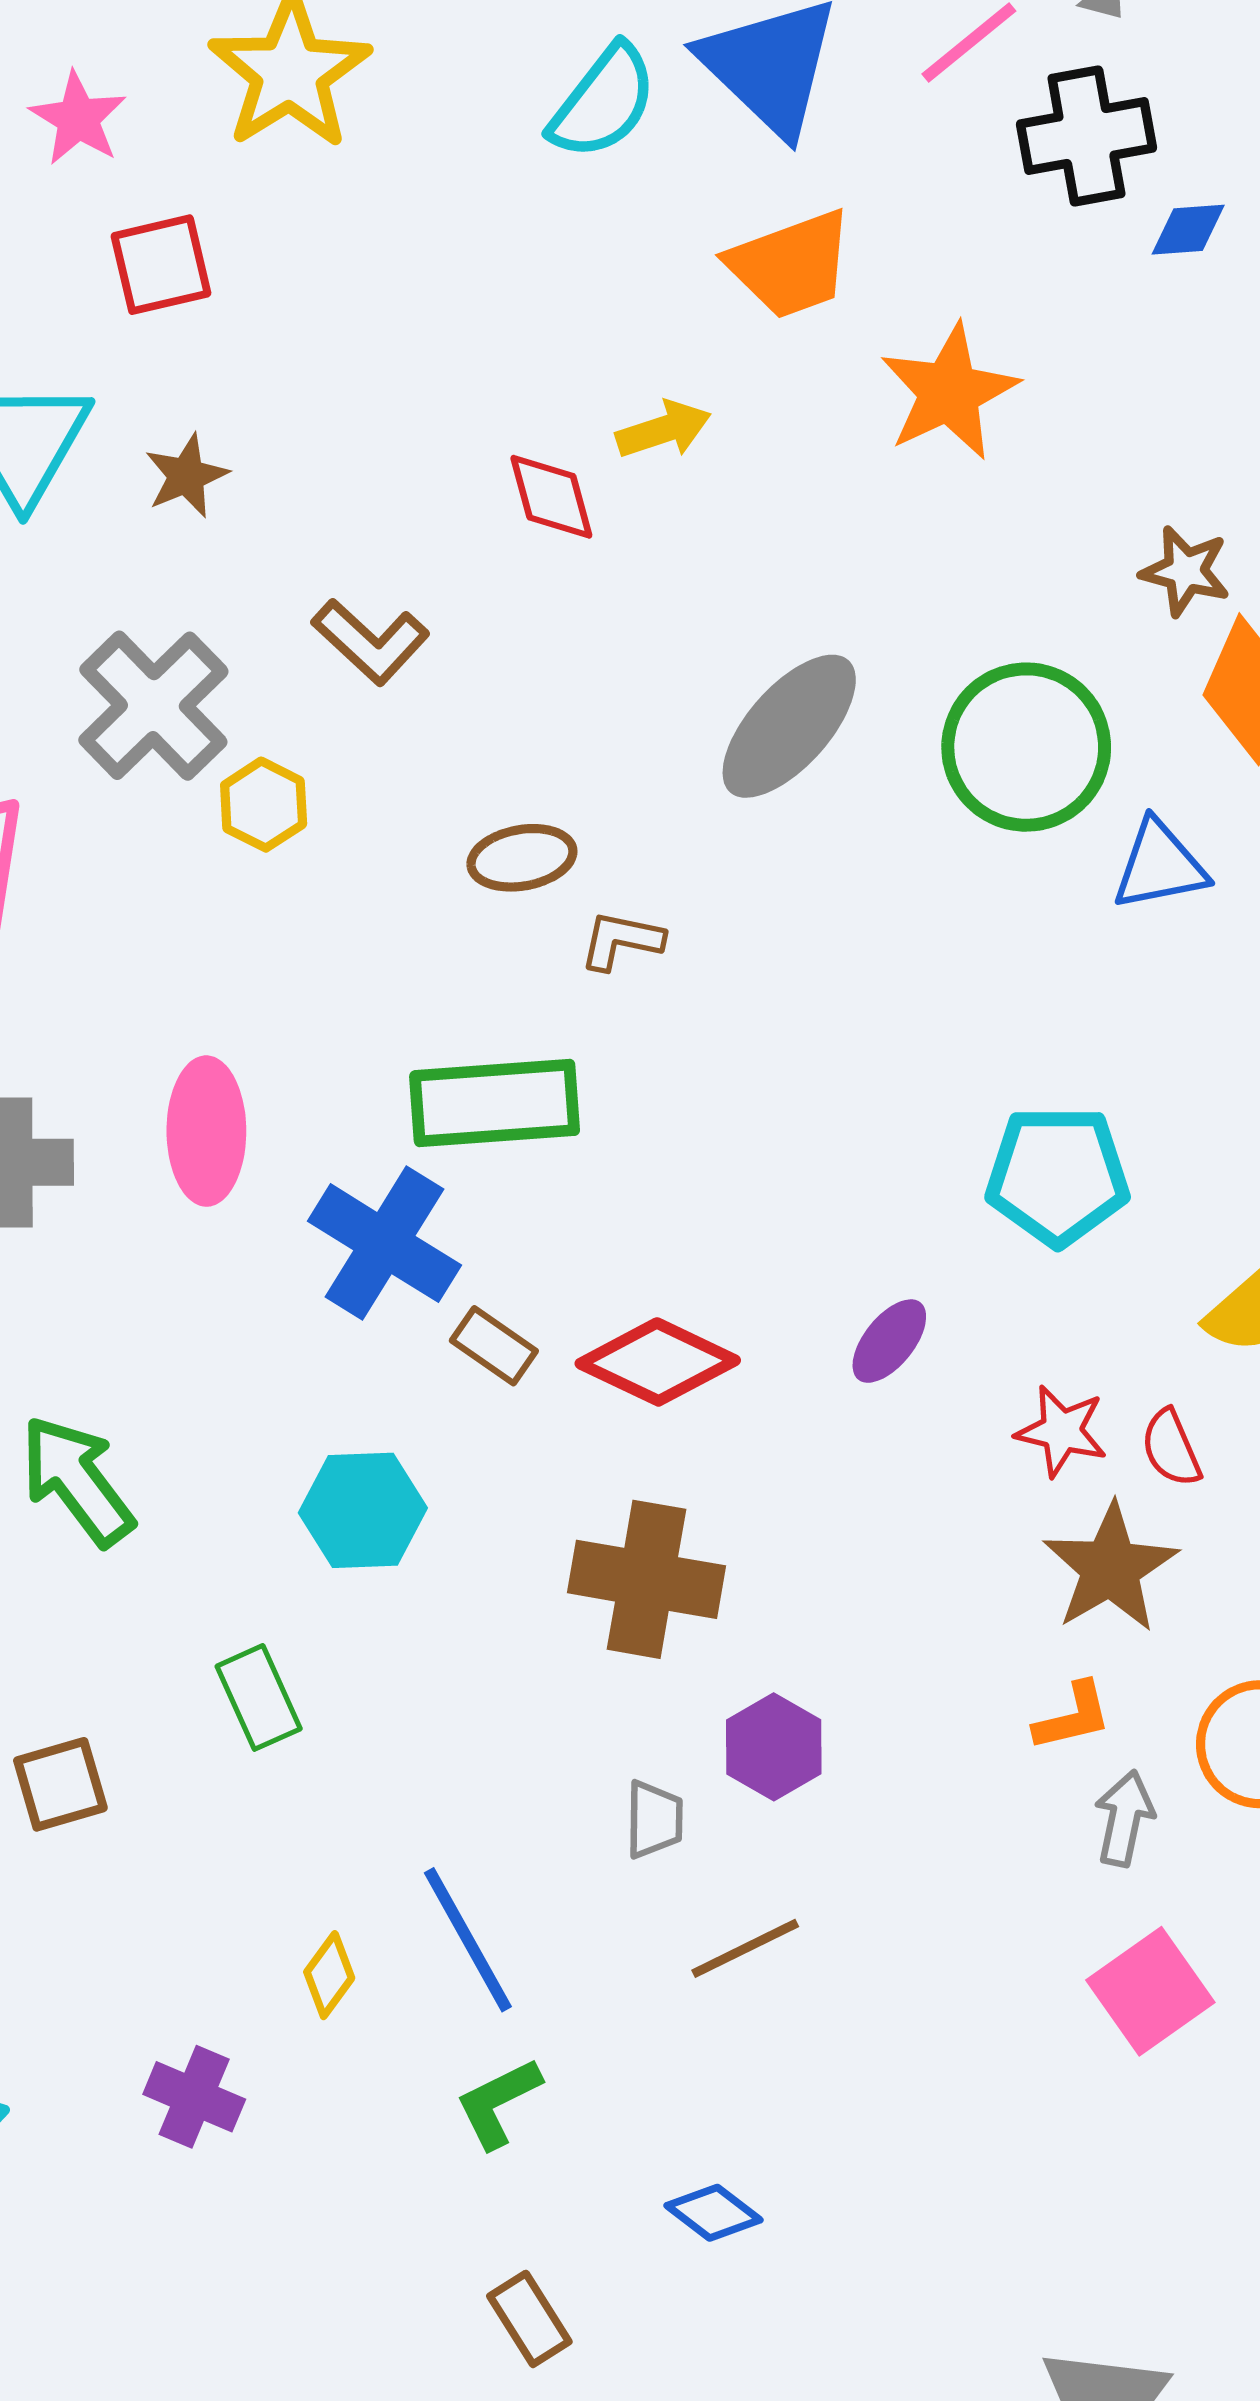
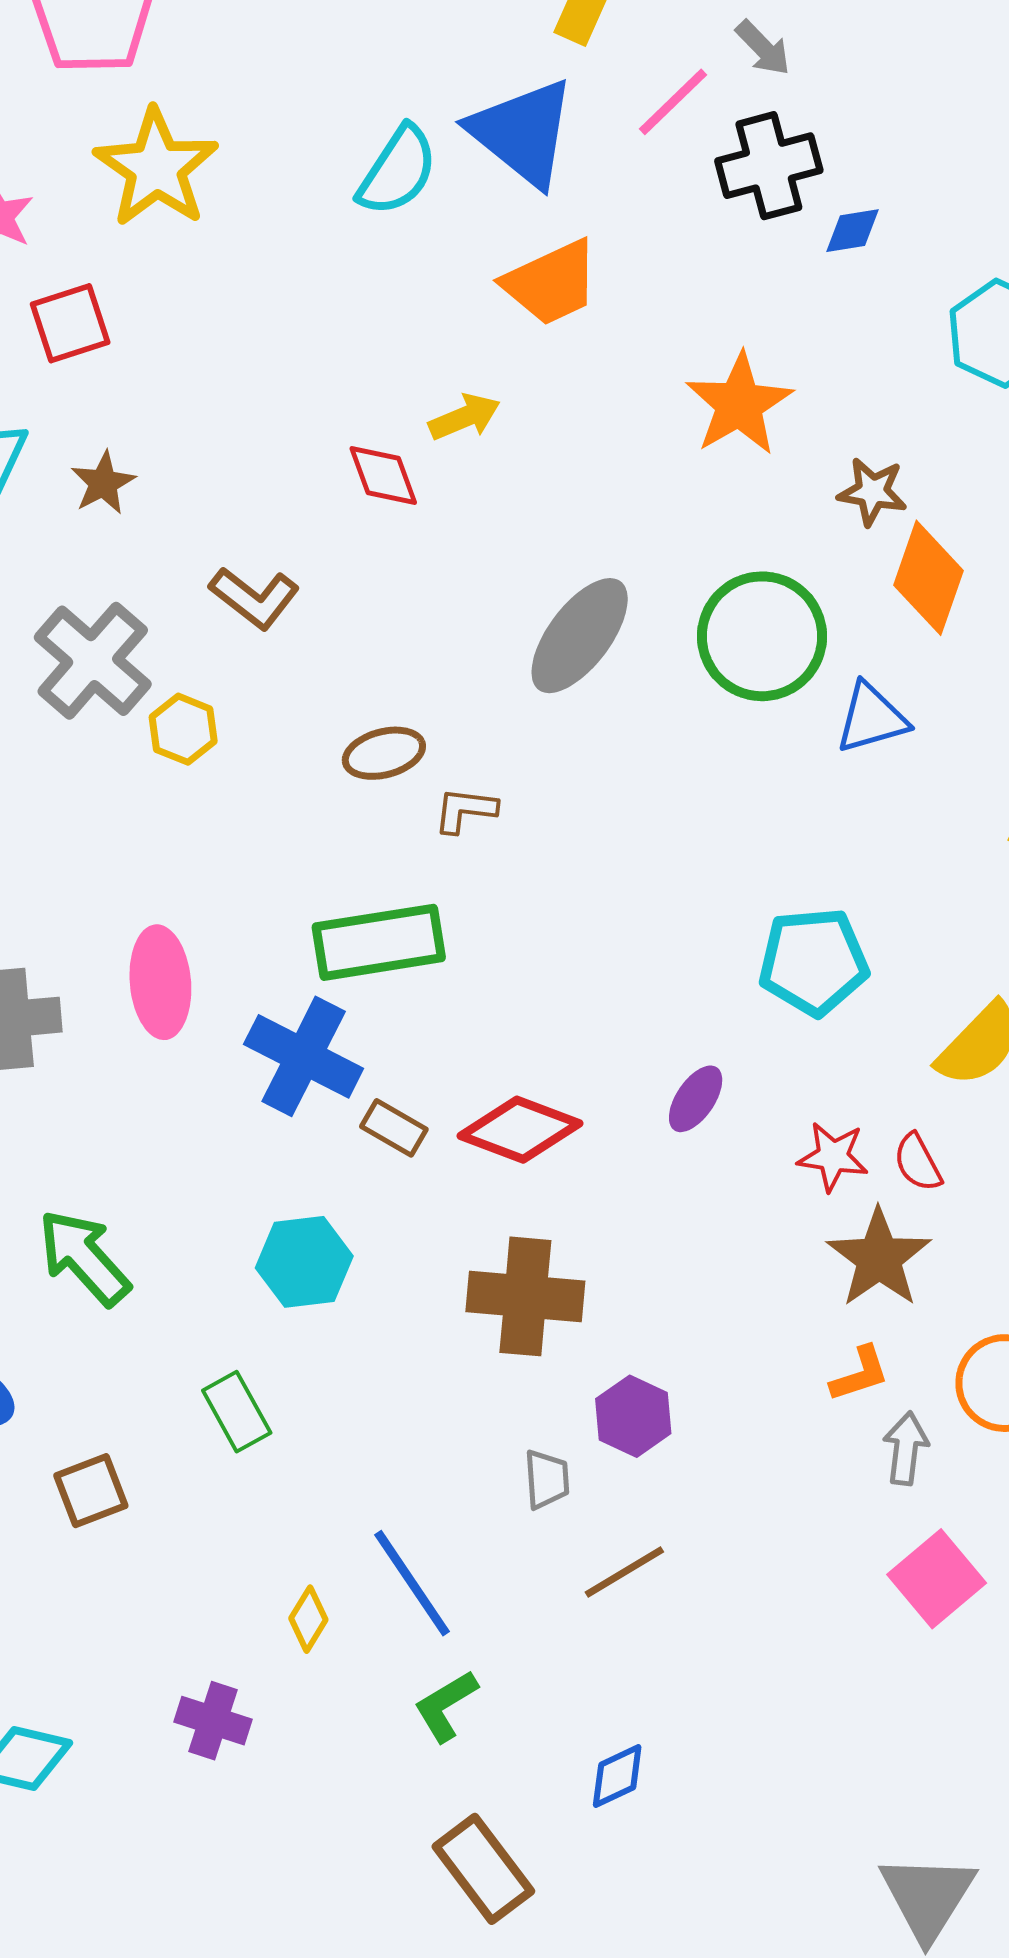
orange star: (949, 392) -> (739, 404), moved
blue diamond: (713, 2213) -> (617, 1776), turned -58
brown rectangle: (529, 2319) -> (483, 1869), size x1.5

